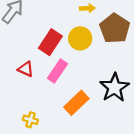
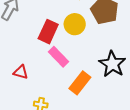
red triangle: (26, 69) -> (21, 72), moved
pink rectangle: (57, 71) -> (59, 57), turned -70

